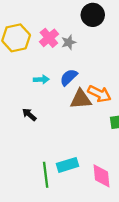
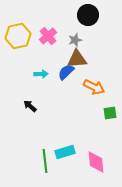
gray star: (69, 42) -> (75, 40), moved
brown triangle: (81, 99) -> (77, 59), moved

